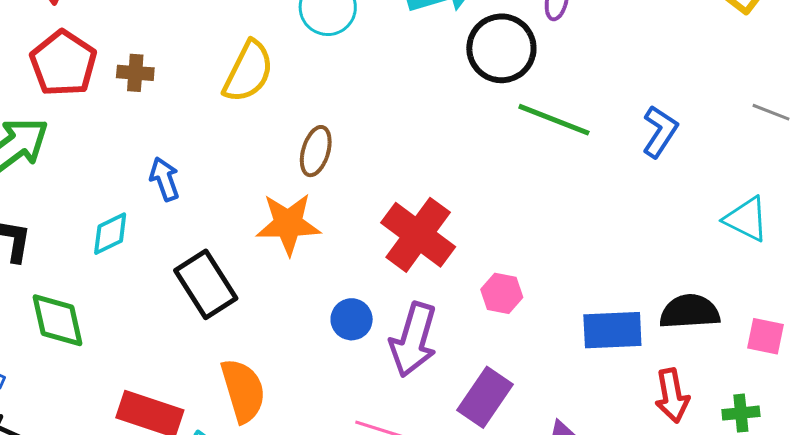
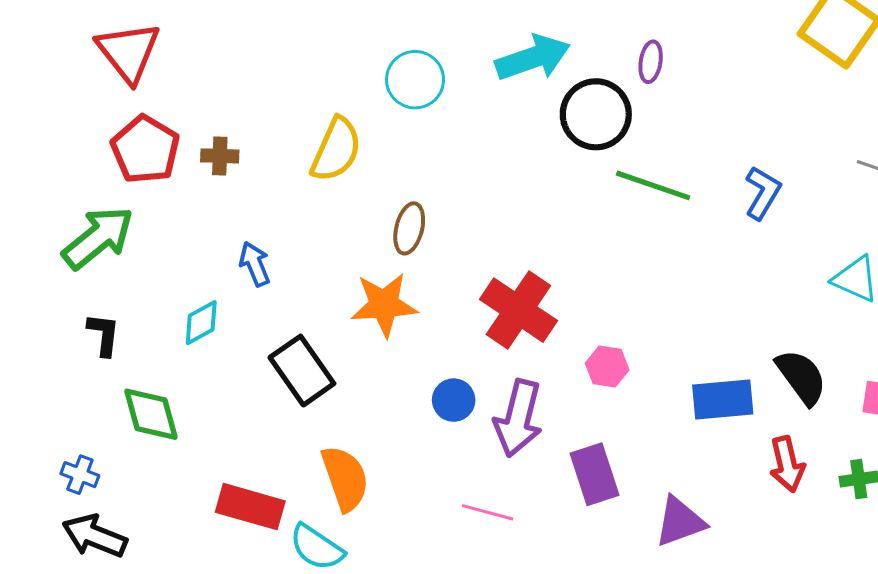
black semicircle: (690, 312) -> (801, 377), turned 60
purple rectangle: (485, 397) -> (595, 474), turned -50

